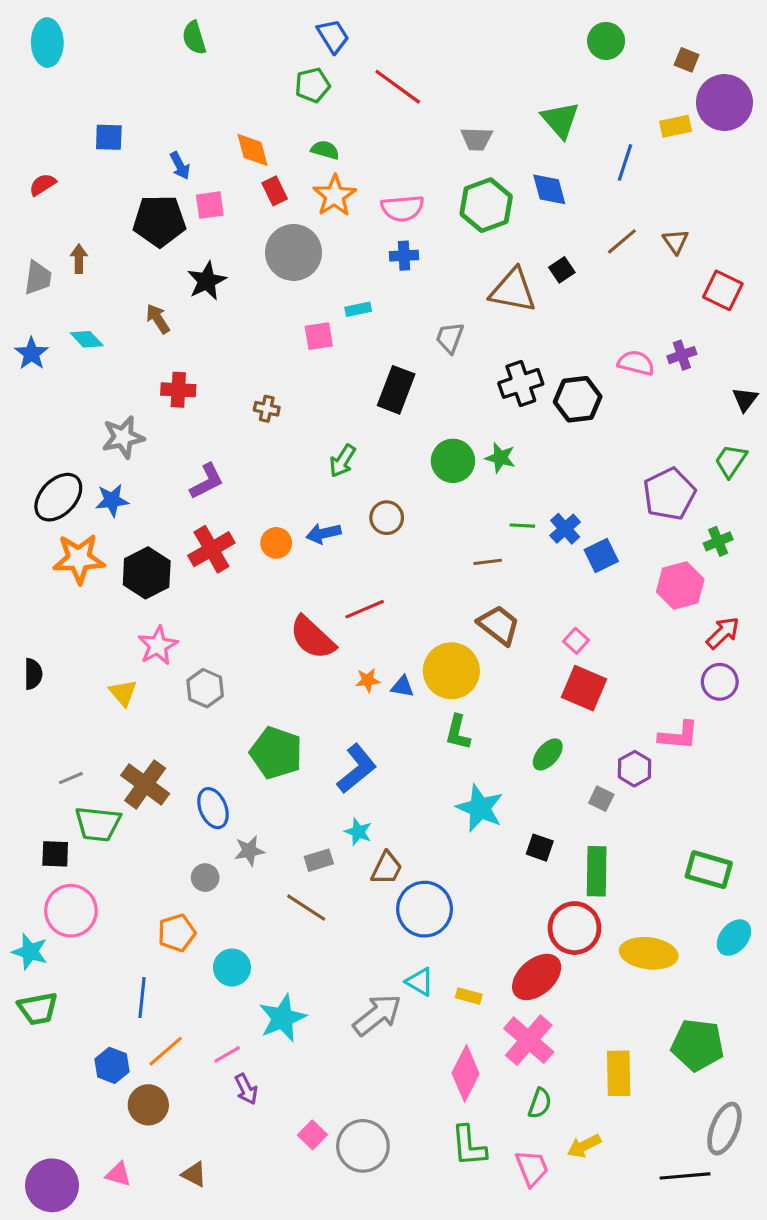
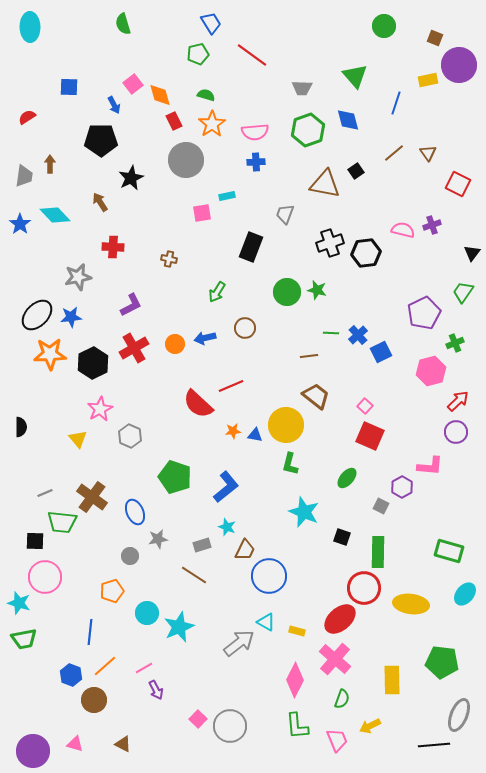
pink square: (210, 205) -> (133, 84), moved, turned -30
cyan diamond: (87, 339) -> (55, 215), size x1.4
cyan star: (282, 1018) -> (179, 627), moved

